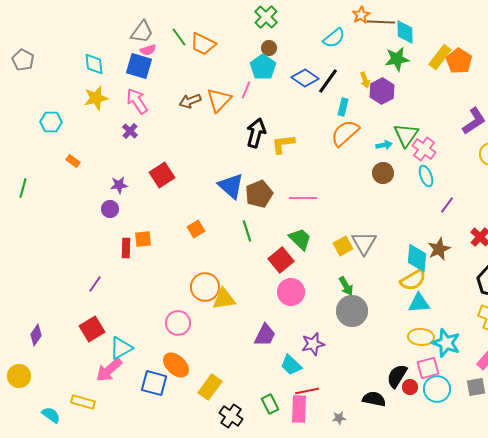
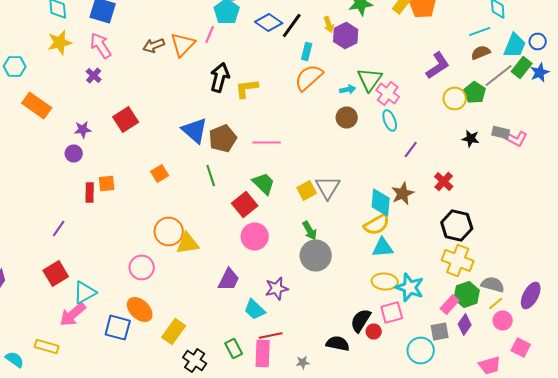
orange rectangle: (73, 161) -> (37, 106), size x2.0
cyan circle: (437, 389) -> (421, 350), moved

